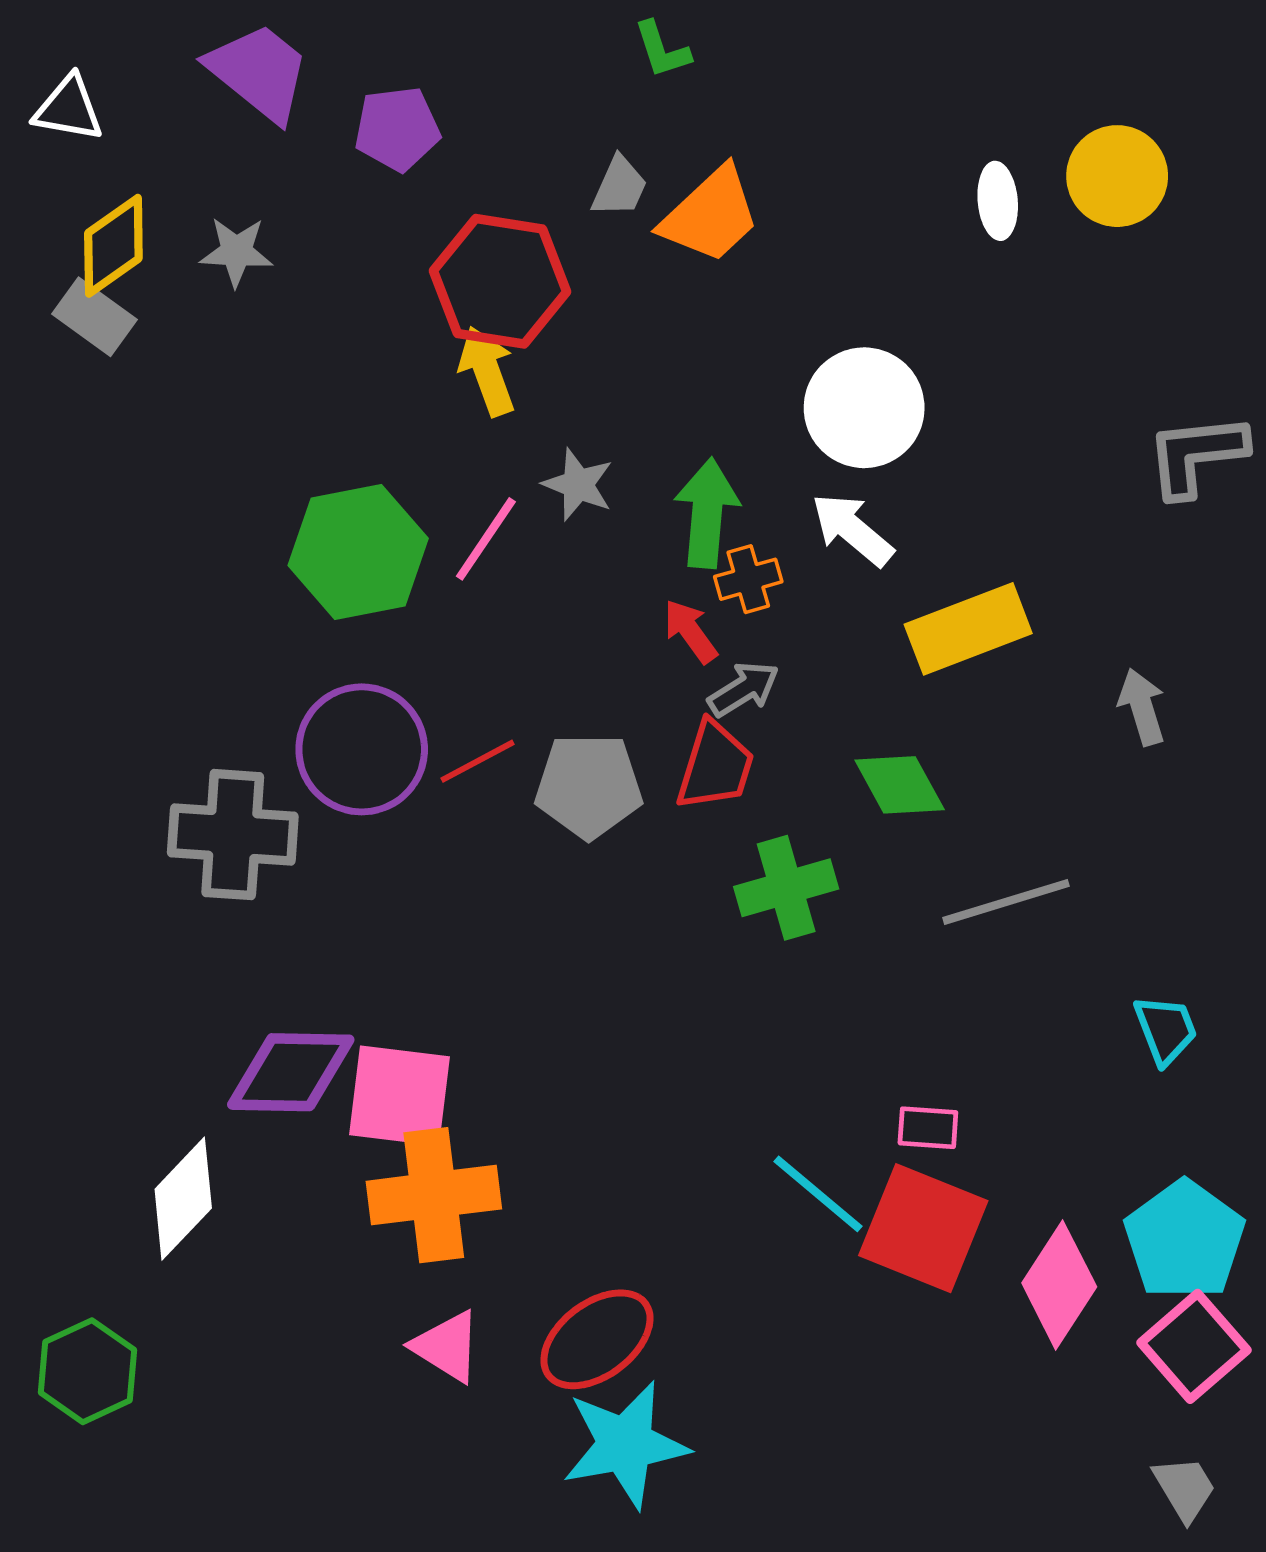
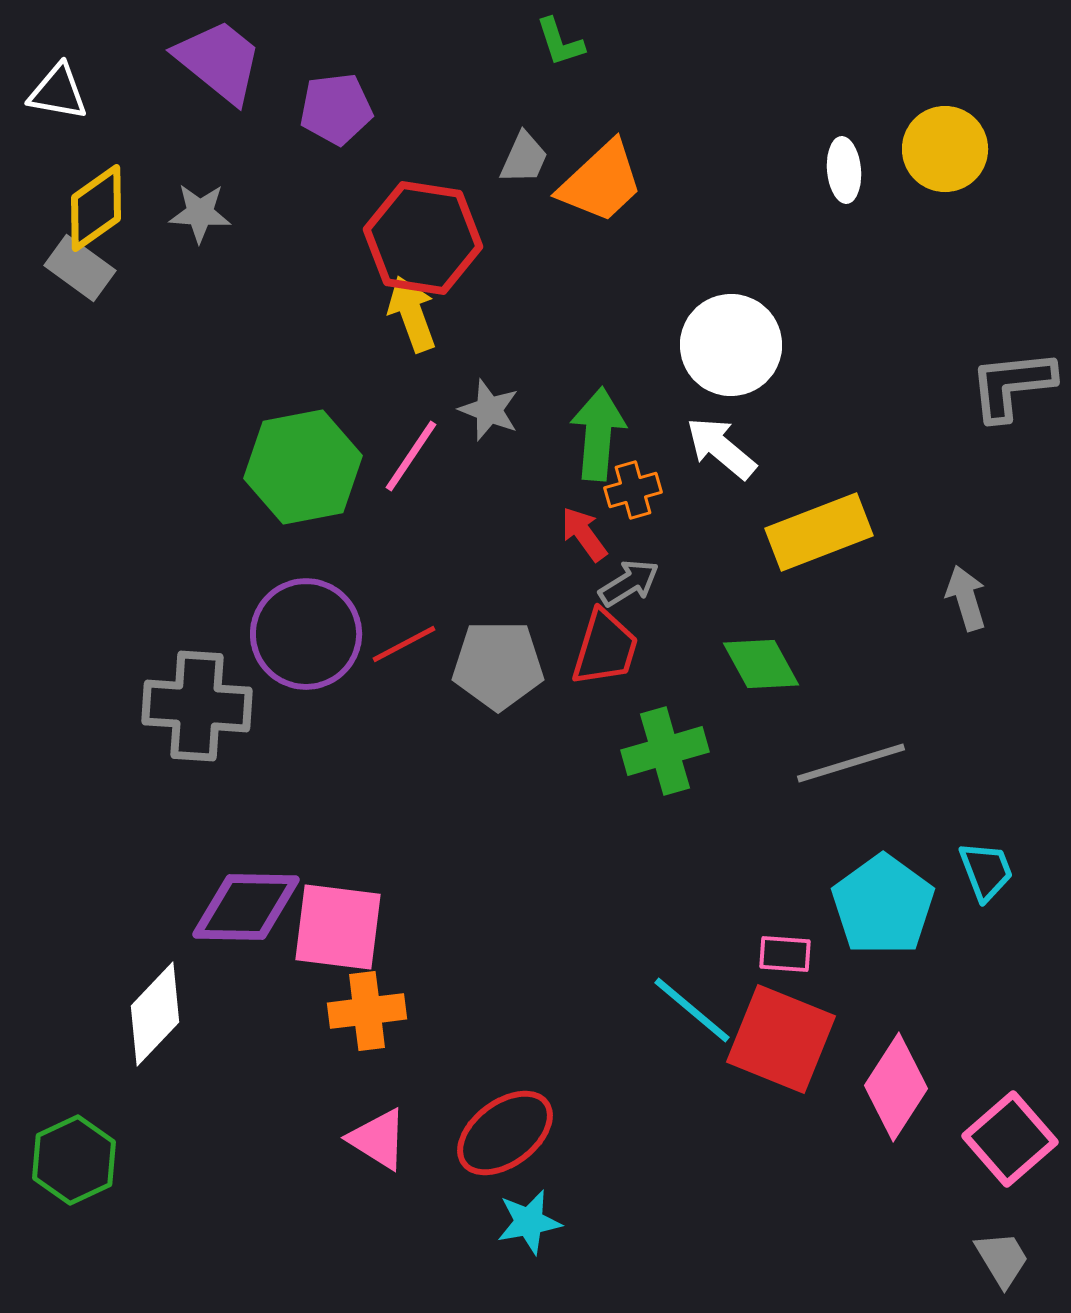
orange cross: (434, 1195) -> (367, 1011), size x0.7
cyan pentagon: (1184, 1240) -> (883, 905), moved
cyan star: (625, 1445) -> (529, 1222), size x0.6

